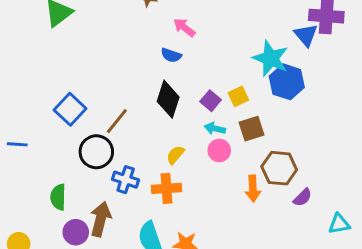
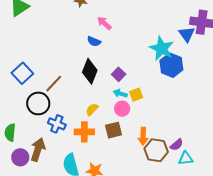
yellow square: (238, 96) -> (136, 95), moved
brown square: (251, 129) -> (113, 130), moved
brown hexagon: (279, 168) -> (156, 150), moved
cyan triangle: (339, 224) -> (186, 158), moved

